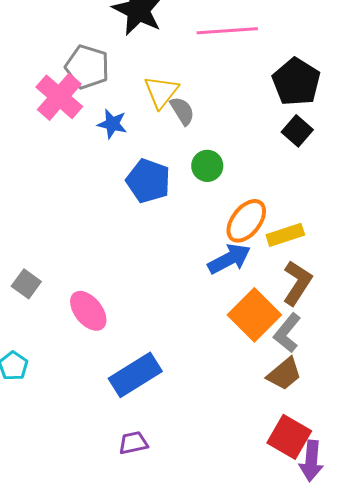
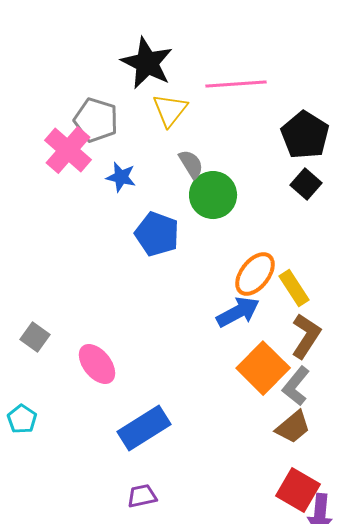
yellow triangle: (161, 92) -> (170, 110), moved
green circle: (207, 166) -> (213, 195), moved, size x1.5
yellow rectangle: (285, 235) -> (294, 288), turned 75

